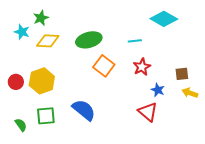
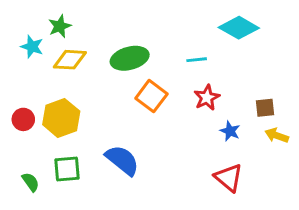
red triangle: (148, 112) -> (229, 178), moved

